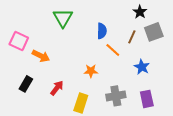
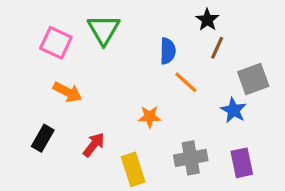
black star: (140, 12) -> (207, 20), moved
gray square: (154, 32) -> (253, 79), moved
brown line: (132, 37) -> (217, 48), moved
pink square: (19, 41) -> (56, 43), moved
yellow rectangle: (81, 103) -> (133, 169), turned -36

